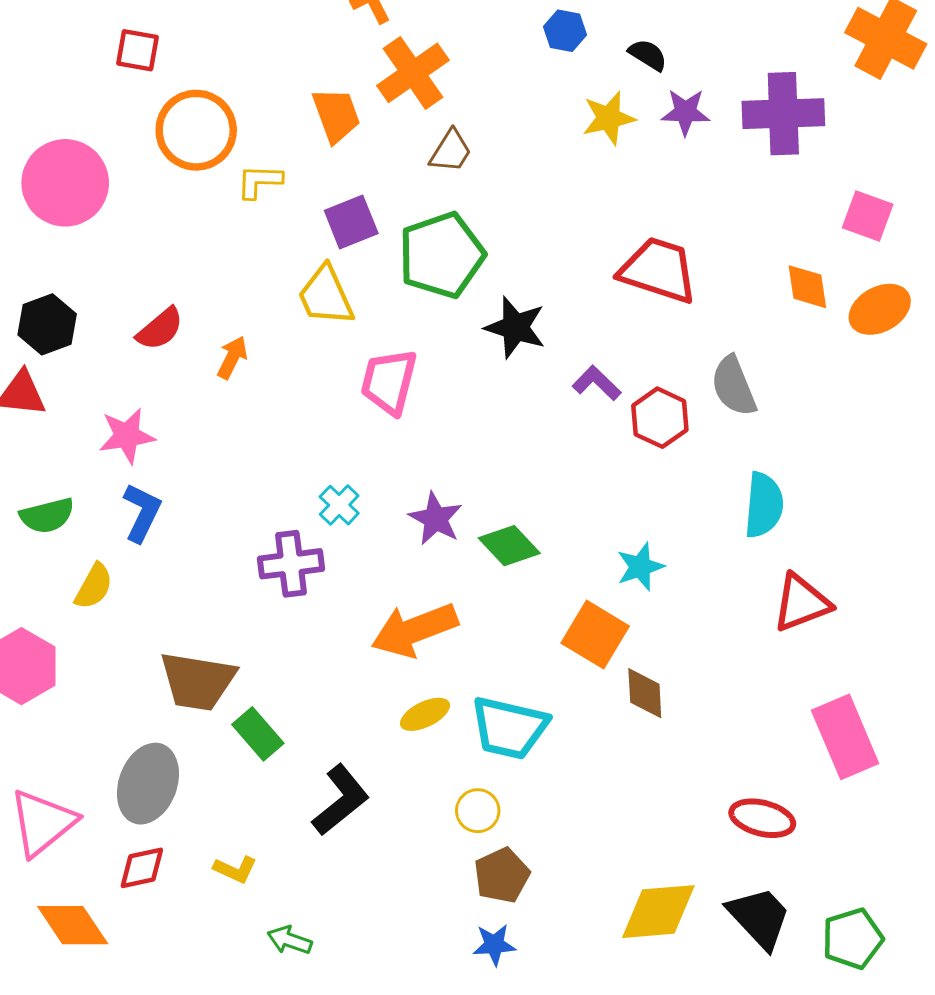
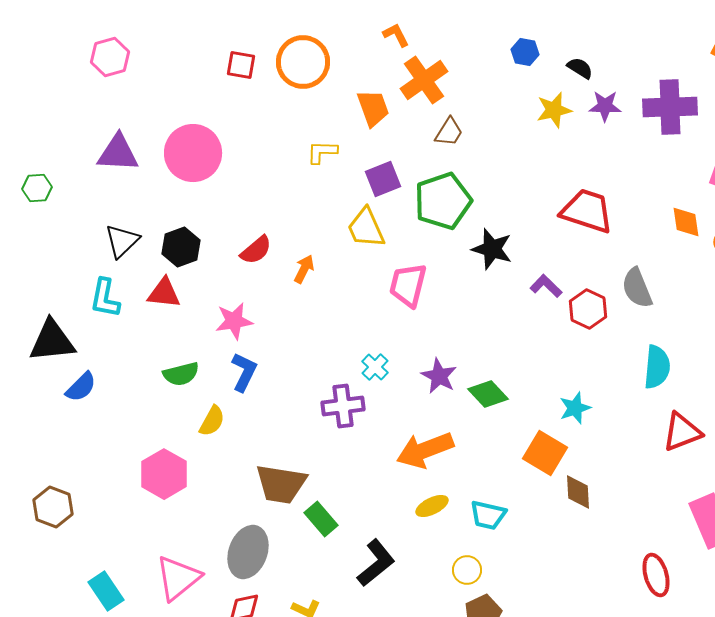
orange circle: (196, 130) -> (303, 62), moved
cyan trapezoid: (509, 728) -> (488, 515), size x0.7
red ellipse: (762, 818) -> (656, 575), turned 60

